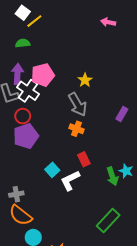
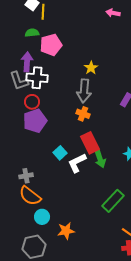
yellow line: (34, 21) -> (43, 12), turned -49
pink pentagon: (43, 75) -> (51, 45), moved
white cross: (28, 91) -> (37, 78), turned -30
gray arrow: (78, 104) -> (84, 91), turned 35
red rectangle: (84, 159) -> (90, 143), size x1.5
green arrow: (112, 176) -> (100, 159), moved

